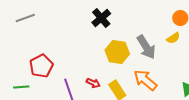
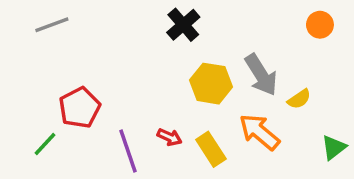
yellow semicircle: (173, 38) -> (299, 99), moved
green line: (21, 87) -> (45, 144), turned -42

